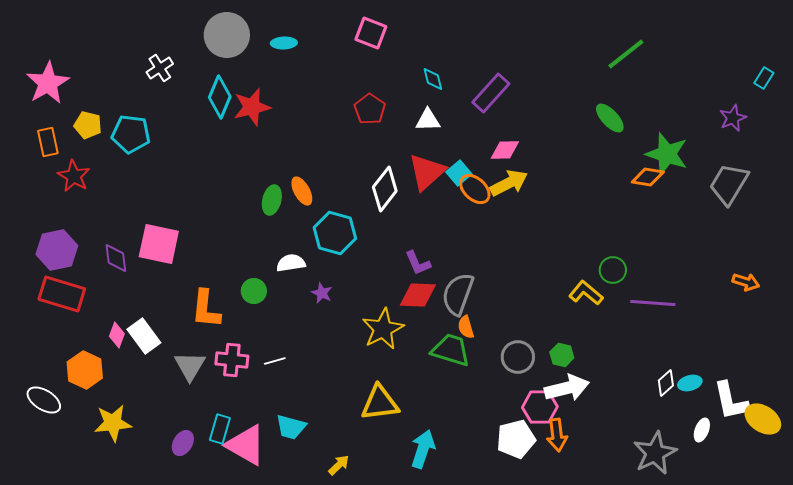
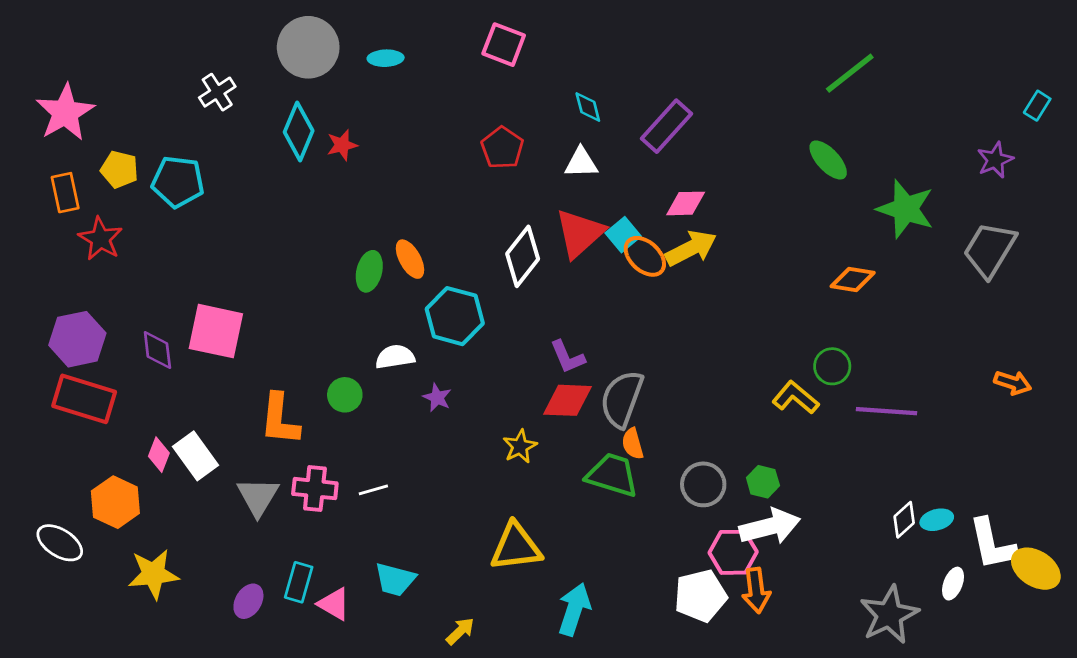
red star: (252, 107) -> (342, 145), size x0.6
orange diamond: (648, 177) -> (853, 279), moved
yellow star: (383, 329) -> (520, 446), size x0.6
pink triangle: (246, 445) -> (334, 604), size x0.6

